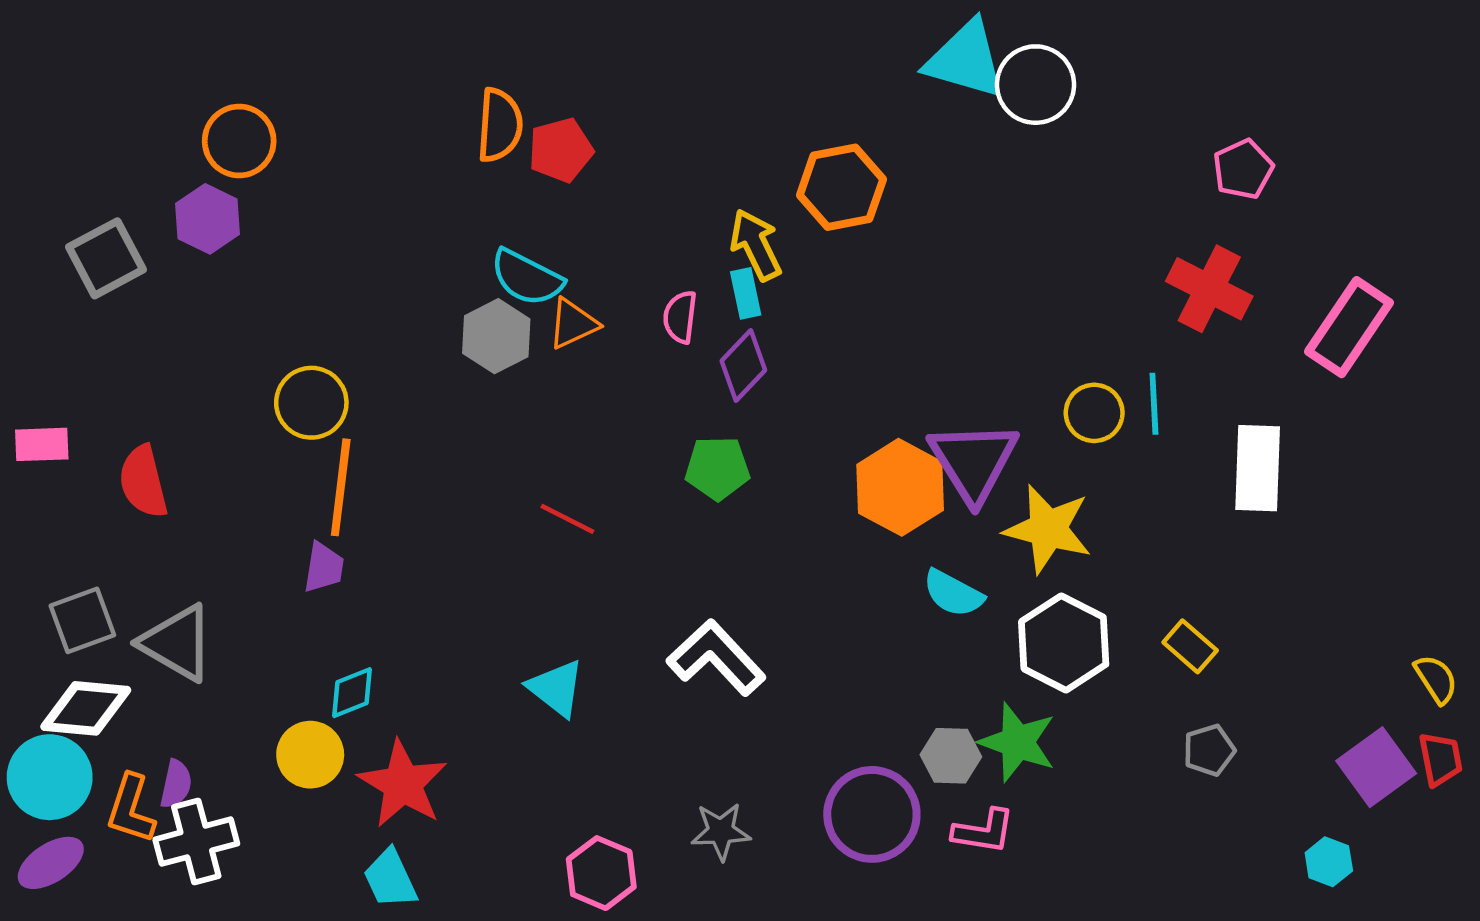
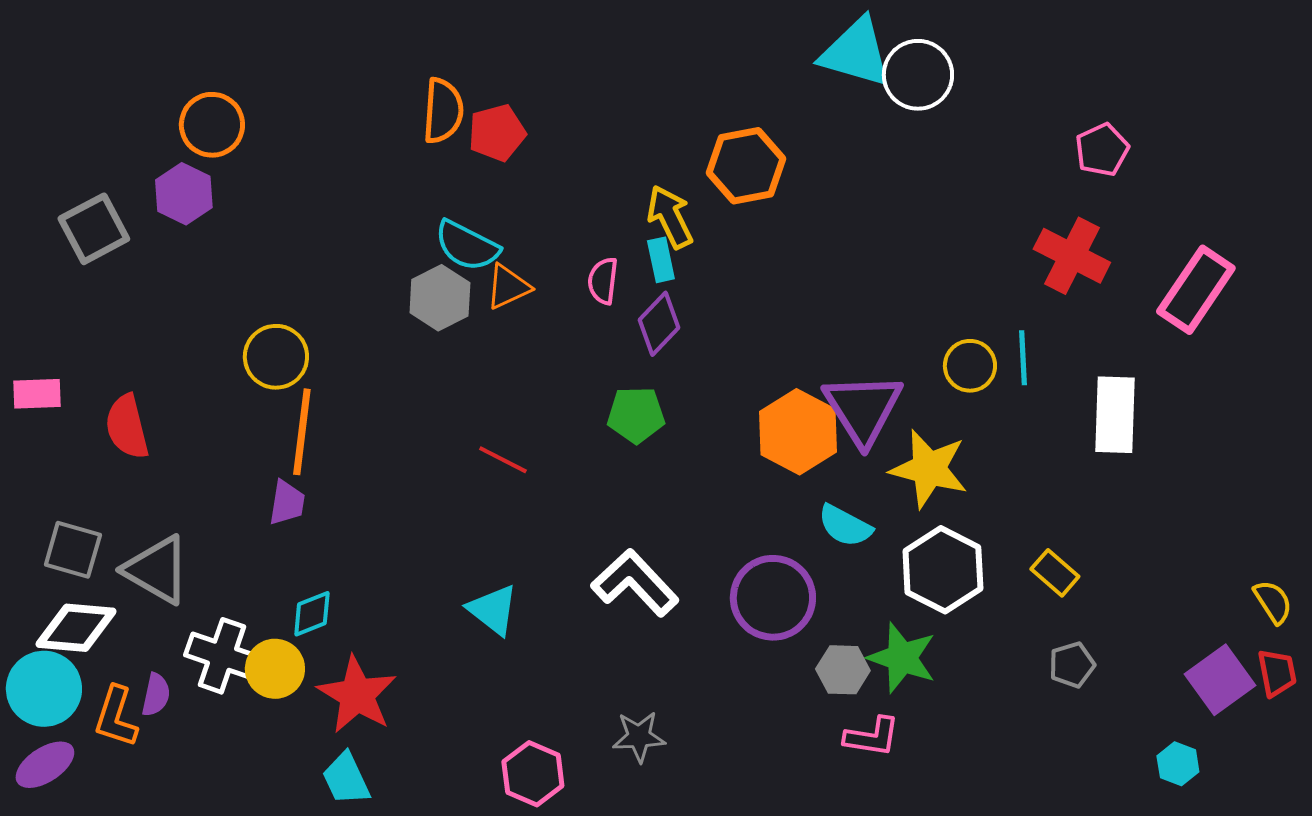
gray square: (82, 620) -> (73, 550), turned 36
purple circle: (872, 814) -> (773, 598), moved
white cross: (196, 841) -> (222, 656), moved, turned 34

